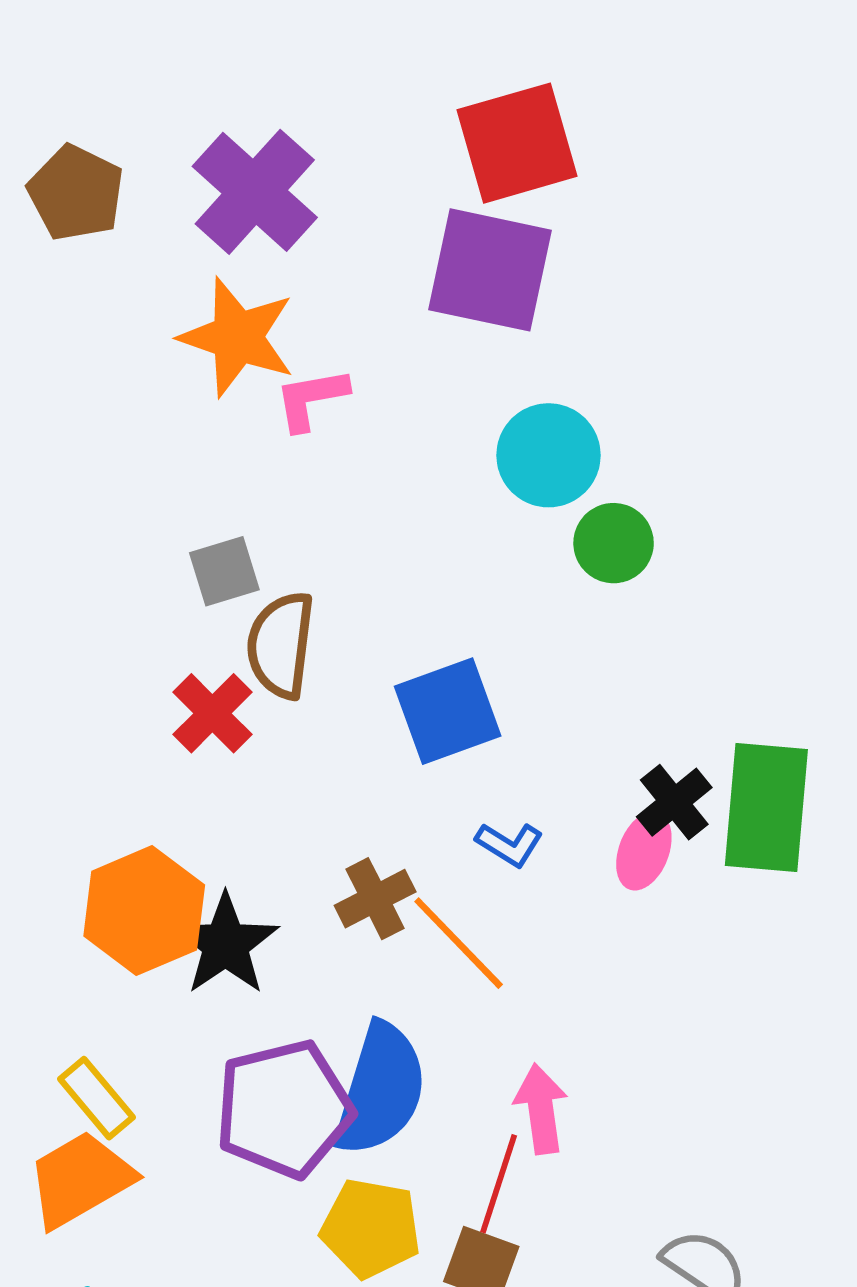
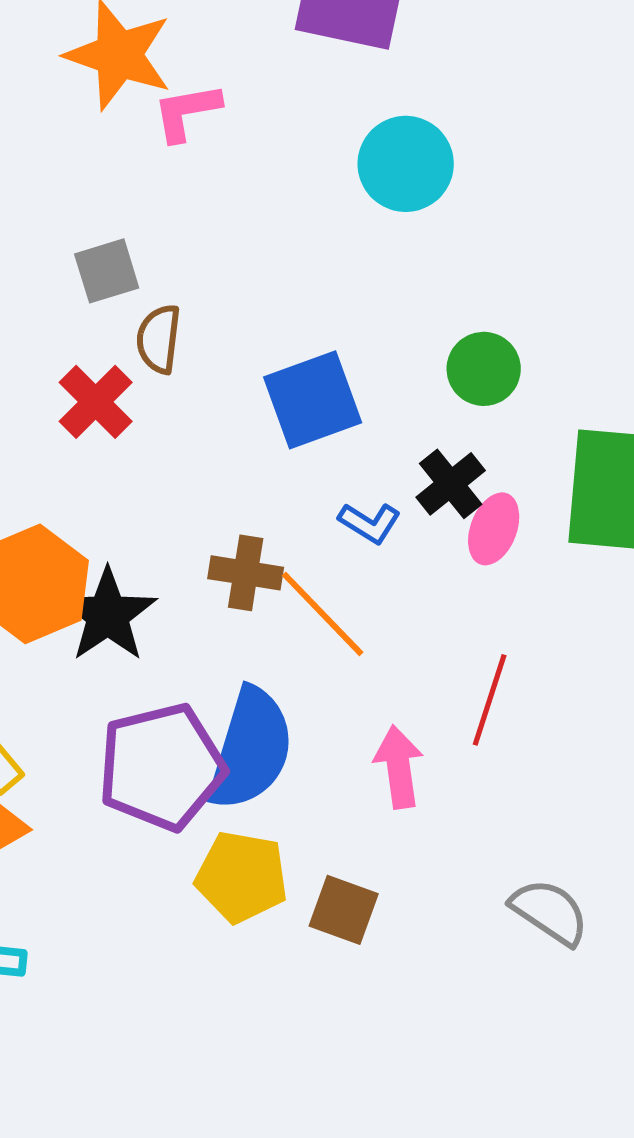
green circle: (614, 543) -> (484, 369), moved
brown semicircle: (281, 645) -> (159, 339), size x0.7
black cross: (674, 802) -> (451, 484), moved
brown cross: (375, 899) -> (246, 573), turned 36
red line: (499, 1184) -> (490, 700), moved

